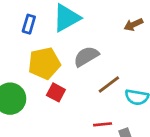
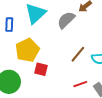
gray semicircle: (86, 56) -> (66, 20), moved

